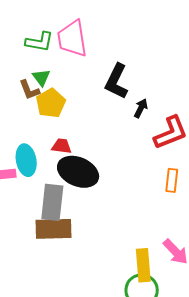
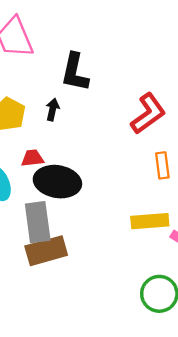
black arrow: (141, 108) -> (53, 110), moved
yellow rectangle: (143, 265) -> (150, 221), moved, turned -76

